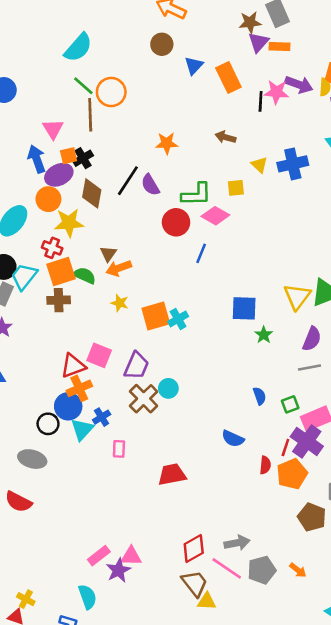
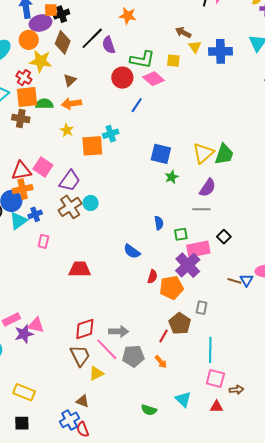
brown arrow: (225, 137) -> (183, 32), moved
brown triangle: (108, 254) -> (70, 80), moved
green semicircle: (85, 275) -> (44, 104), turned -36
cyan cross: (178, 319) -> (111, 134), moved
red line: (285, 448) -> (163, 336), moved
yellow triangle: (207, 601) -> (96, 373), moved, turned -42

